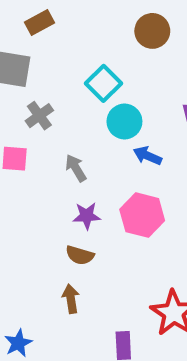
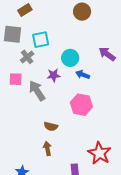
cyan square: (104, 83) -> (41, 40), moved, turned 36
gray arrow: (76, 168) -> (37, 91), moved, size x1.5
purple star: (87, 216) -> (54, 75), moved

